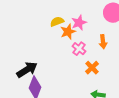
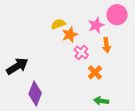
pink star: (79, 23) -> (96, 25), moved
black arrow: (27, 70) -> (17, 66), moved

